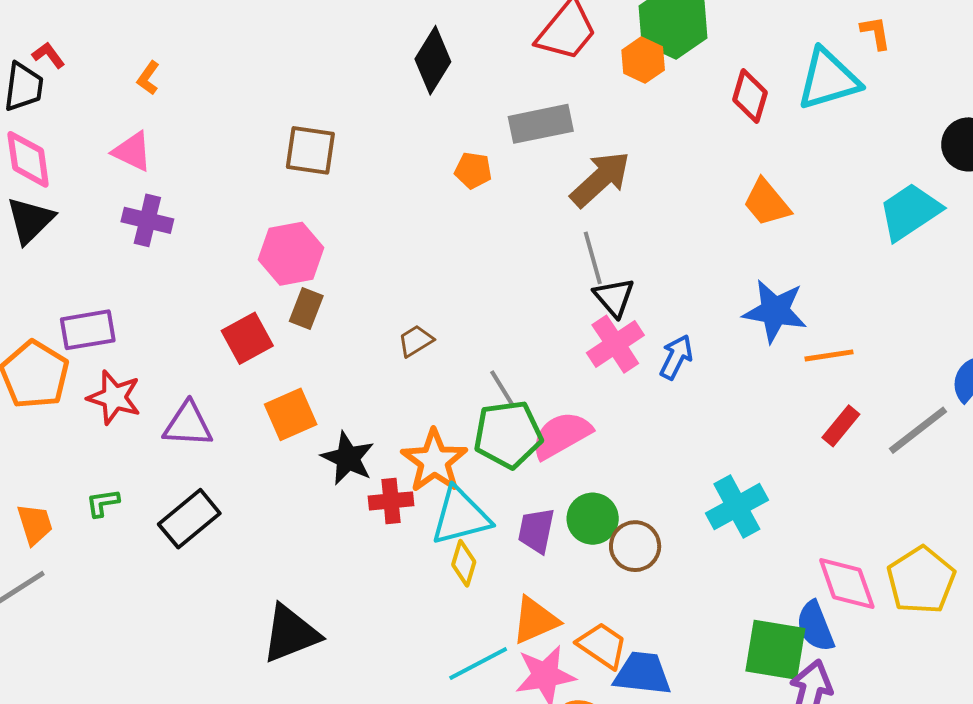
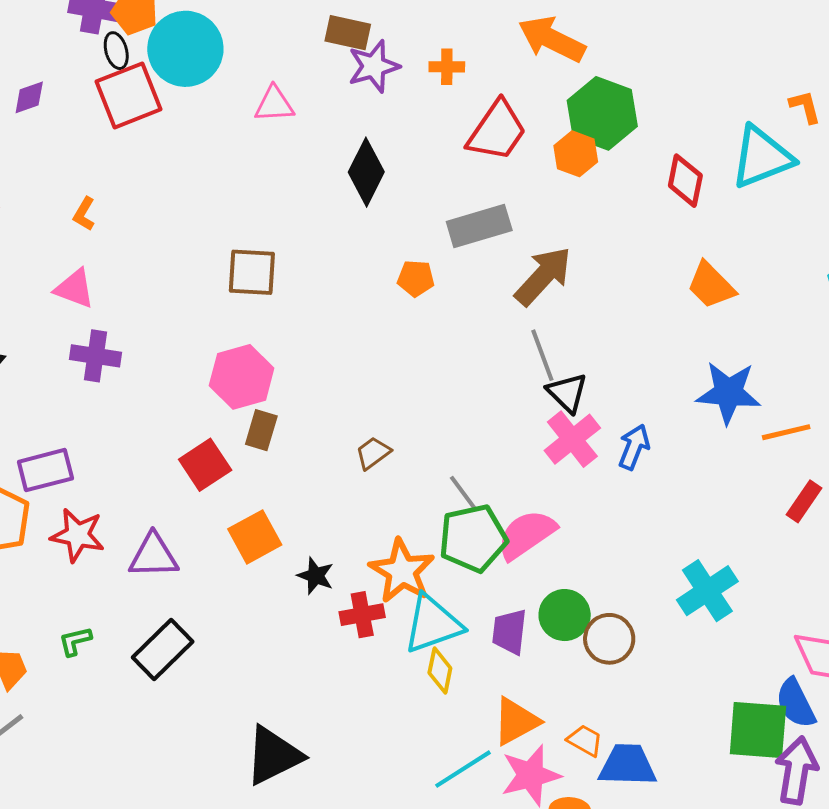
black star: (348, 458) -> (316, 576), size x0.7
orange trapezoid: (602, 645) -> (585, 740), size x0.7

